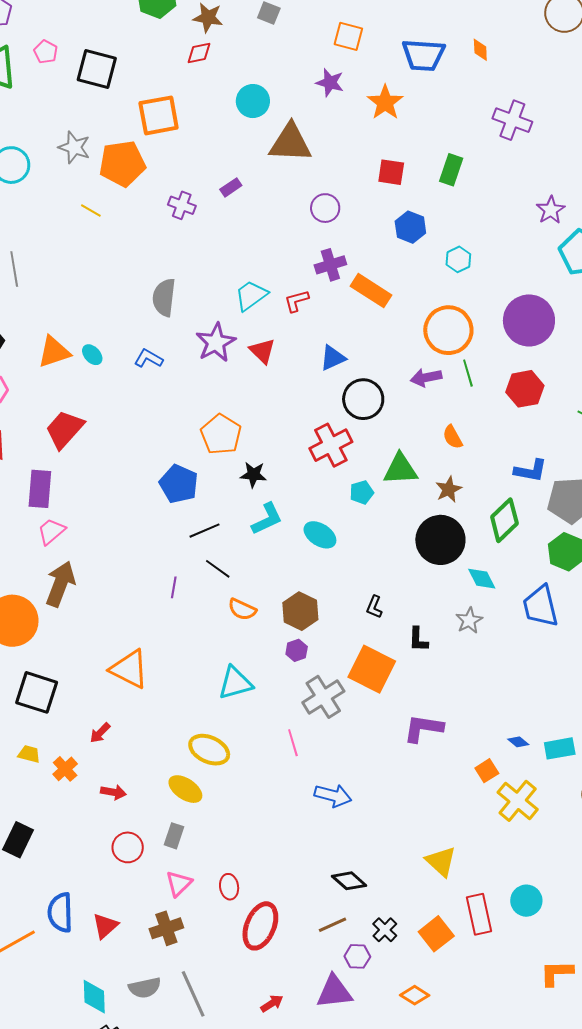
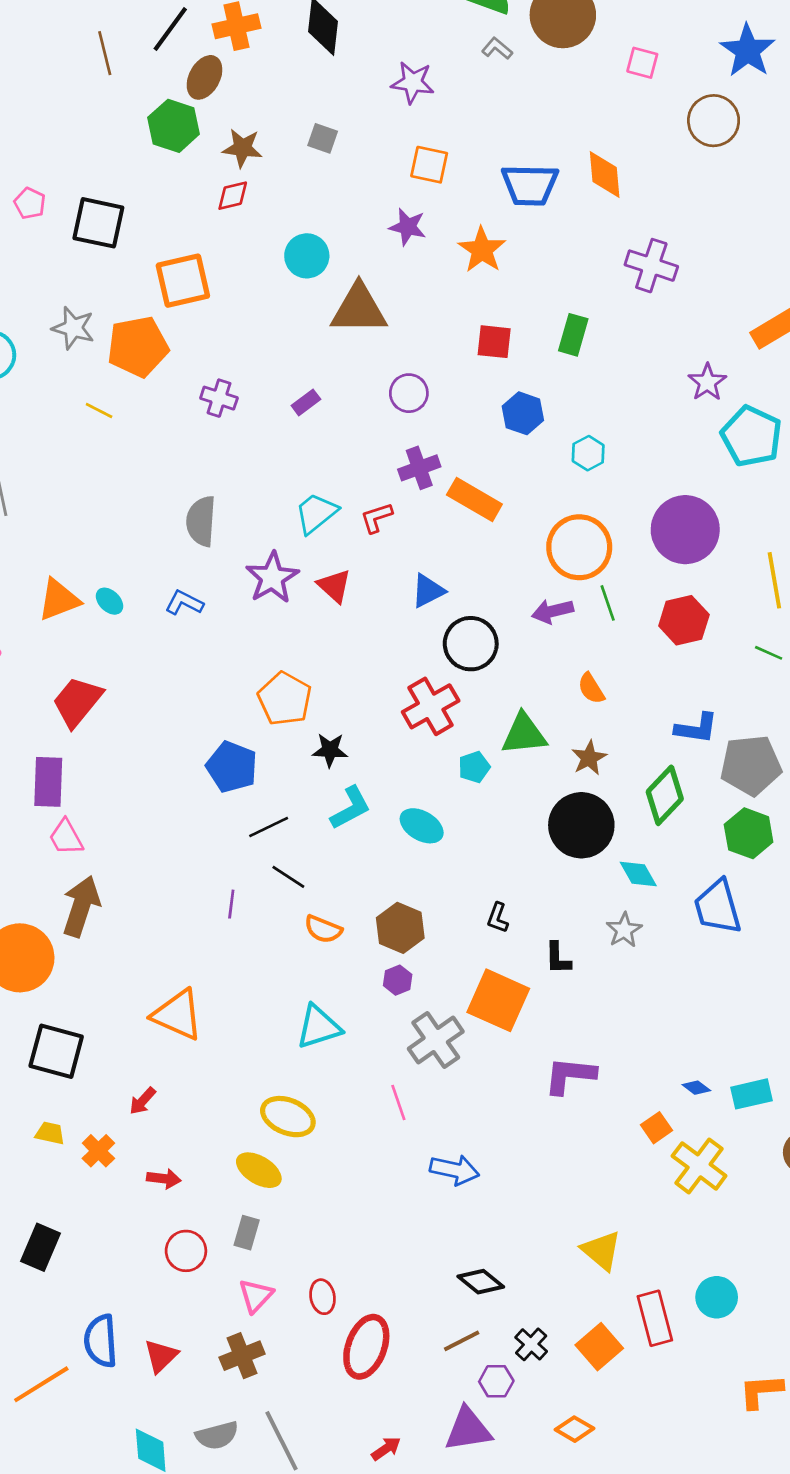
orange diamond: (480, 50) -> (605, 175), size x1.6
purple rectangle: (231, 187) -> (306, 402), moved
pink trapezoid: (51, 531) -> (66, 837), turned -76

